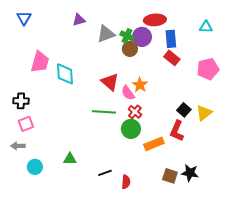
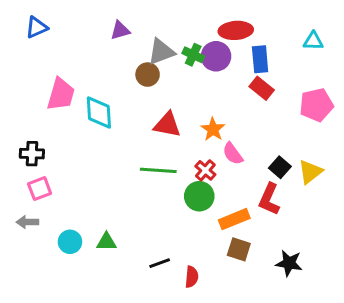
blue triangle: (24, 18) -> (37, 27), turned 35
brown circle: (130, 49) -> (148, 75), moved
red triangle: (110, 82) -> (167, 125), turned -30
pink semicircle: (128, 93) -> (233, 154), moved
cyan circle: (35, 167) -> (70, 242), moved
brown square: (170, 176) -> (239, 249), moved

